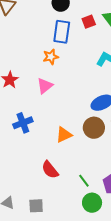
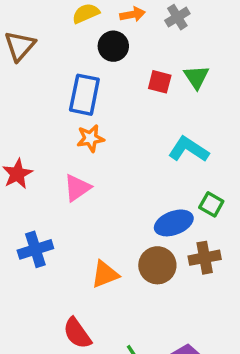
red square: (89, 22) -> (160, 82), turned 32
blue rectangle: (62, 32) -> (84, 95), moved

